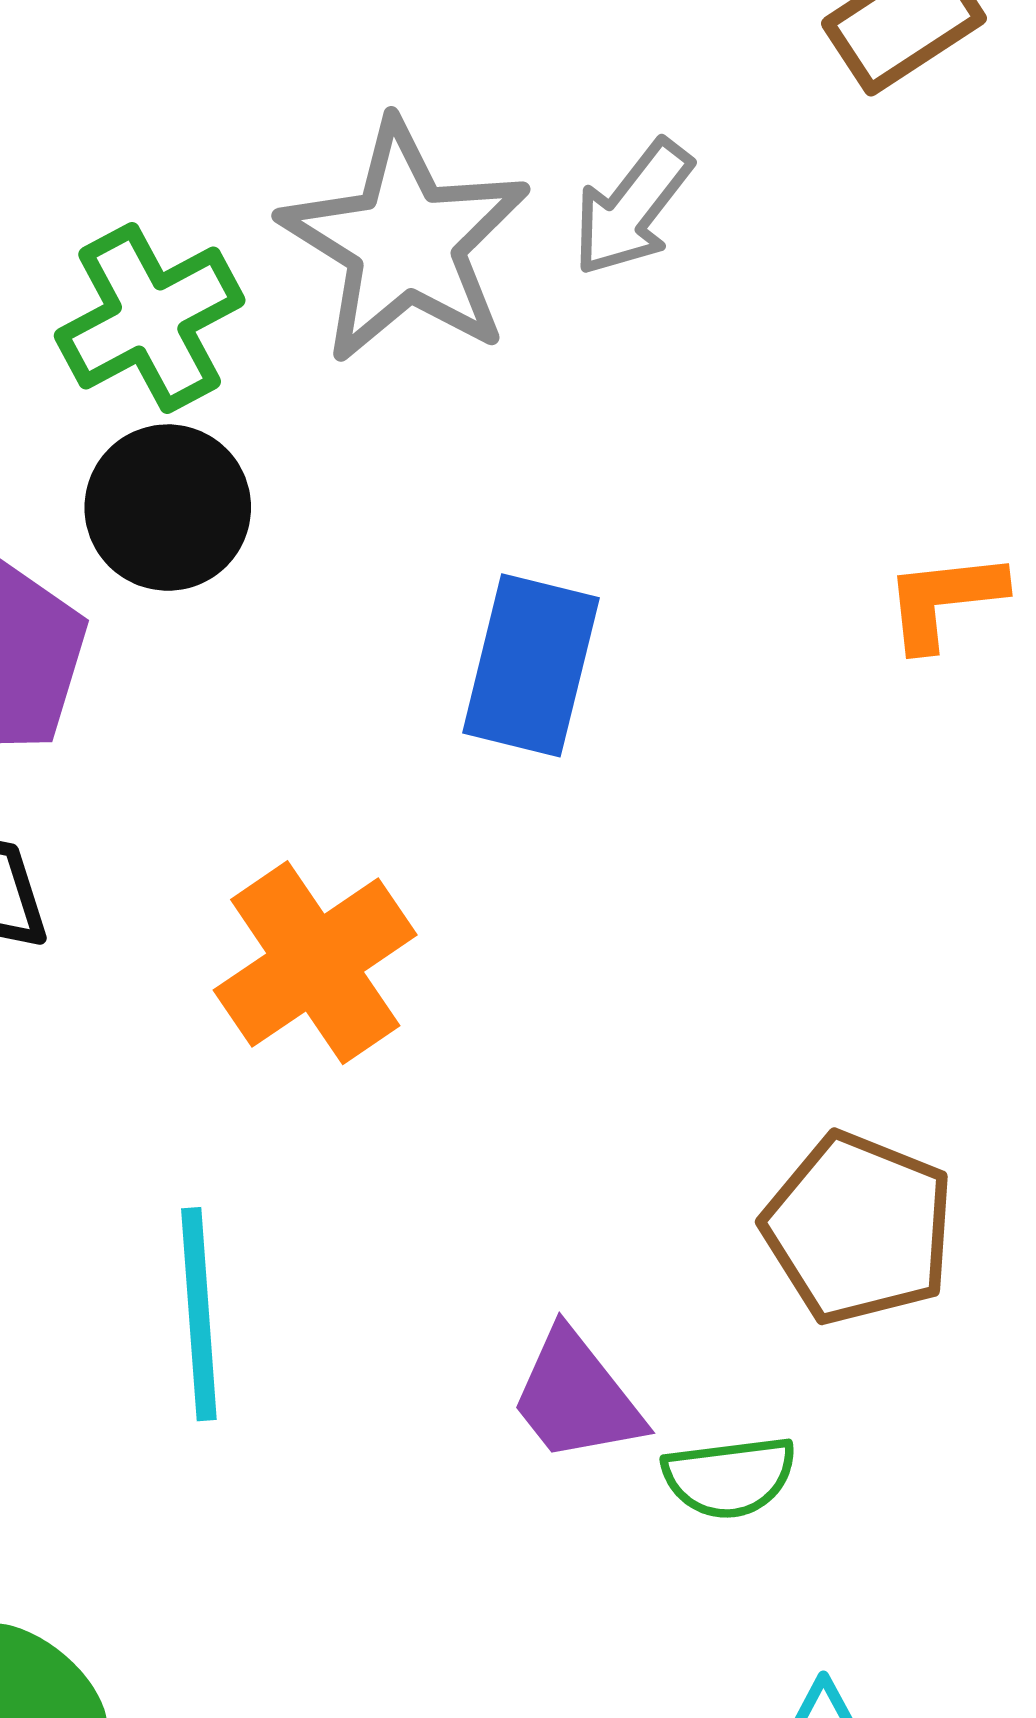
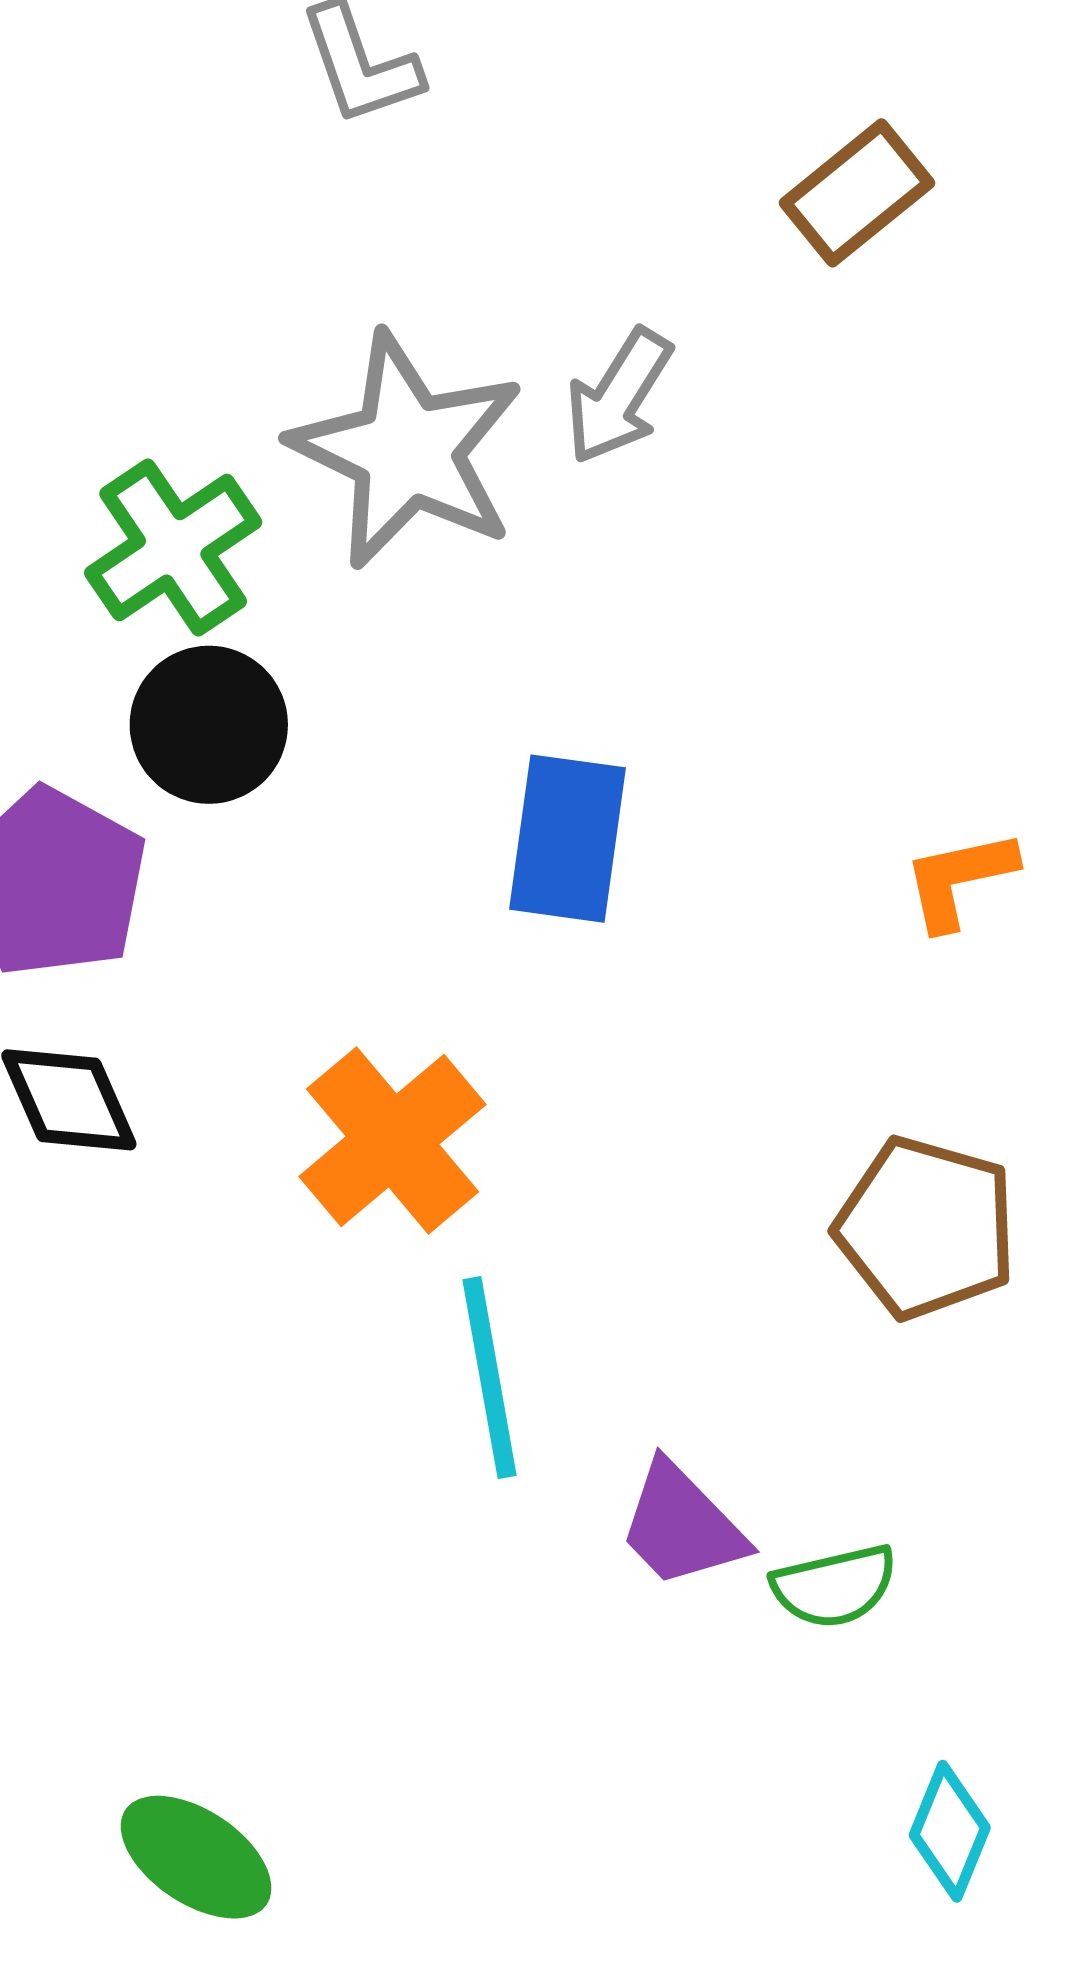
orange L-shape: (944, 600) -> (959, 879), moved
brown pentagon: (859, 1228) -> (926, 1228), moved
cyan line: (199, 1314) -> (490, 1378), moved

